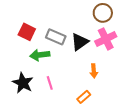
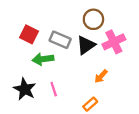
brown circle: (103, 13) -> (93, 19), moved
orange arrow: (94, 71) -> (101, 76), turned 48

